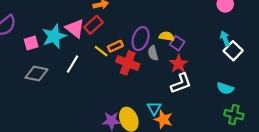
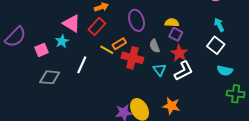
pink triangle: (75, 28) -> (72, 23), moved
cyan star: (54, 36) -> (62, 41), size x0.6
yellow semicircle: (167, 36) -> (172, 23), moved
purple ellipse: (141, 39) -> (137, 20), moved, turned -30
white square: (233, 51) -> (216, 45), moved
cyan triangle: (154, 108) -> (159, 70), moved

